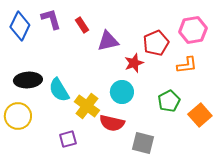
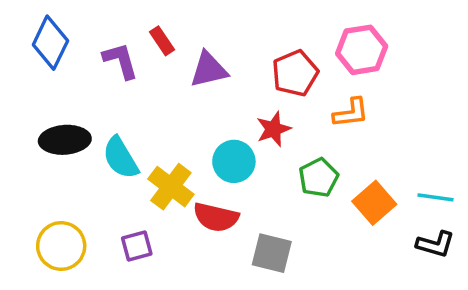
purple L-shape: (51, 19) -> (121, 61), moved
red star: (134, 63) -> (274, 129), moved
yellow circle: (18, 116) -> (61, 246), moved

